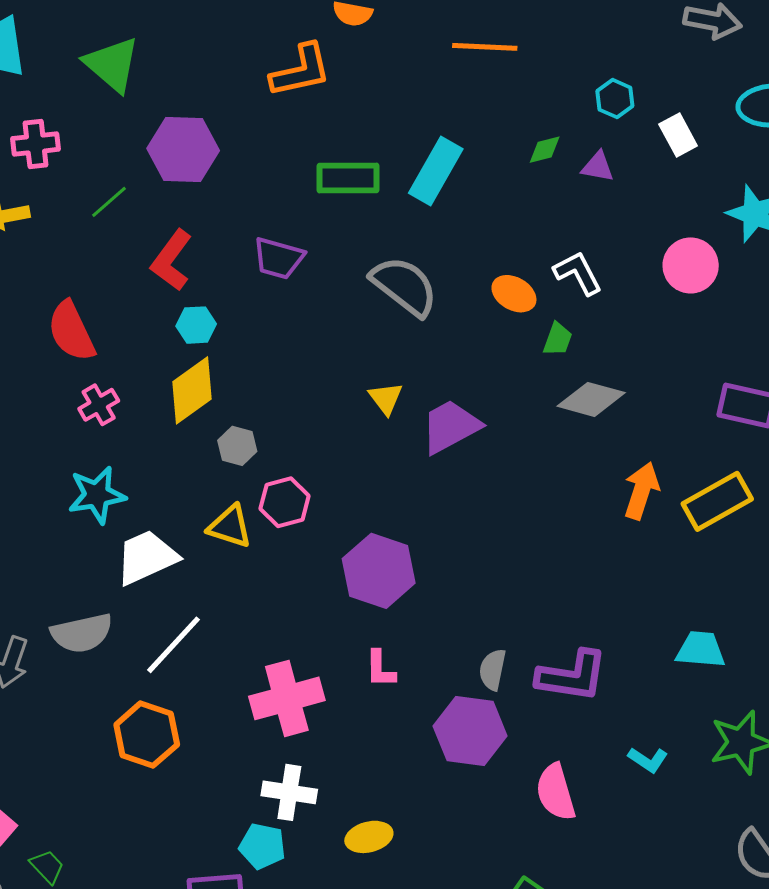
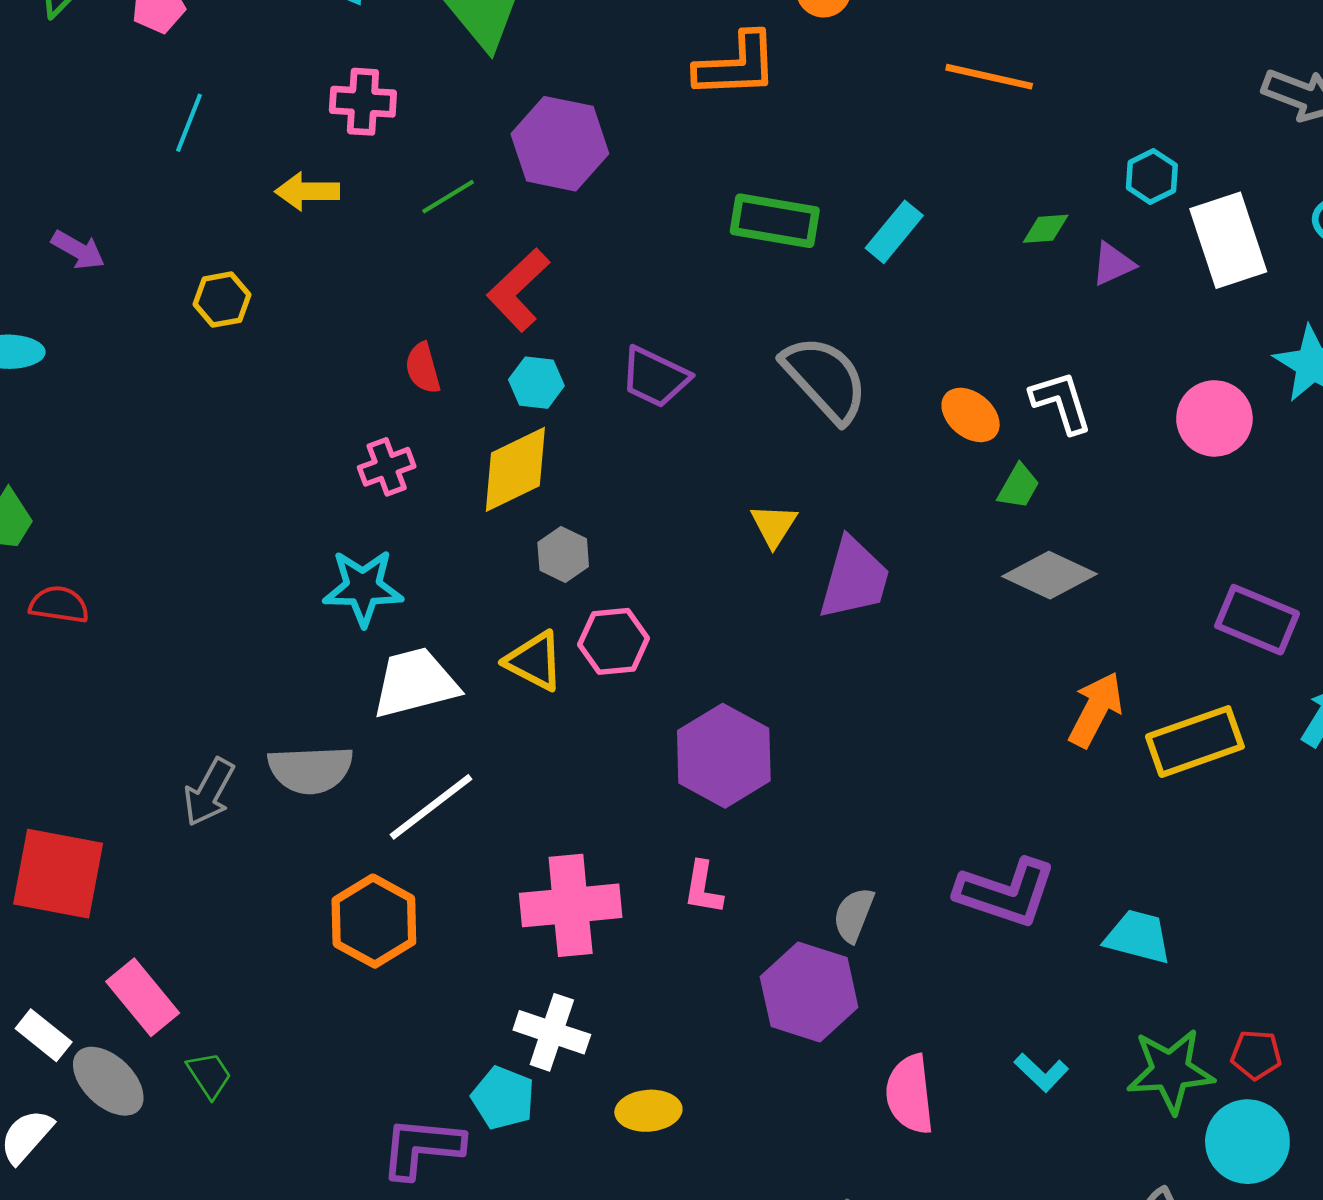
white rectangle: (678, 135) -> (1228, 240), size x1.6
purple triangle: (598, 167) -> (1113, 264), turned -45
cyan rectangle: (436, 171) -> (894, 232), size x0.7
purple trapezoid: (278, 258) -> (655, 377), moved
red semicircle: (71, 331) -> (423, 368), moved, size x0.6
purple trapezoid: (450, 427) -> (854, 579), turned 124
purple L-shape: (572, 676) -> (1006, 893), moved

